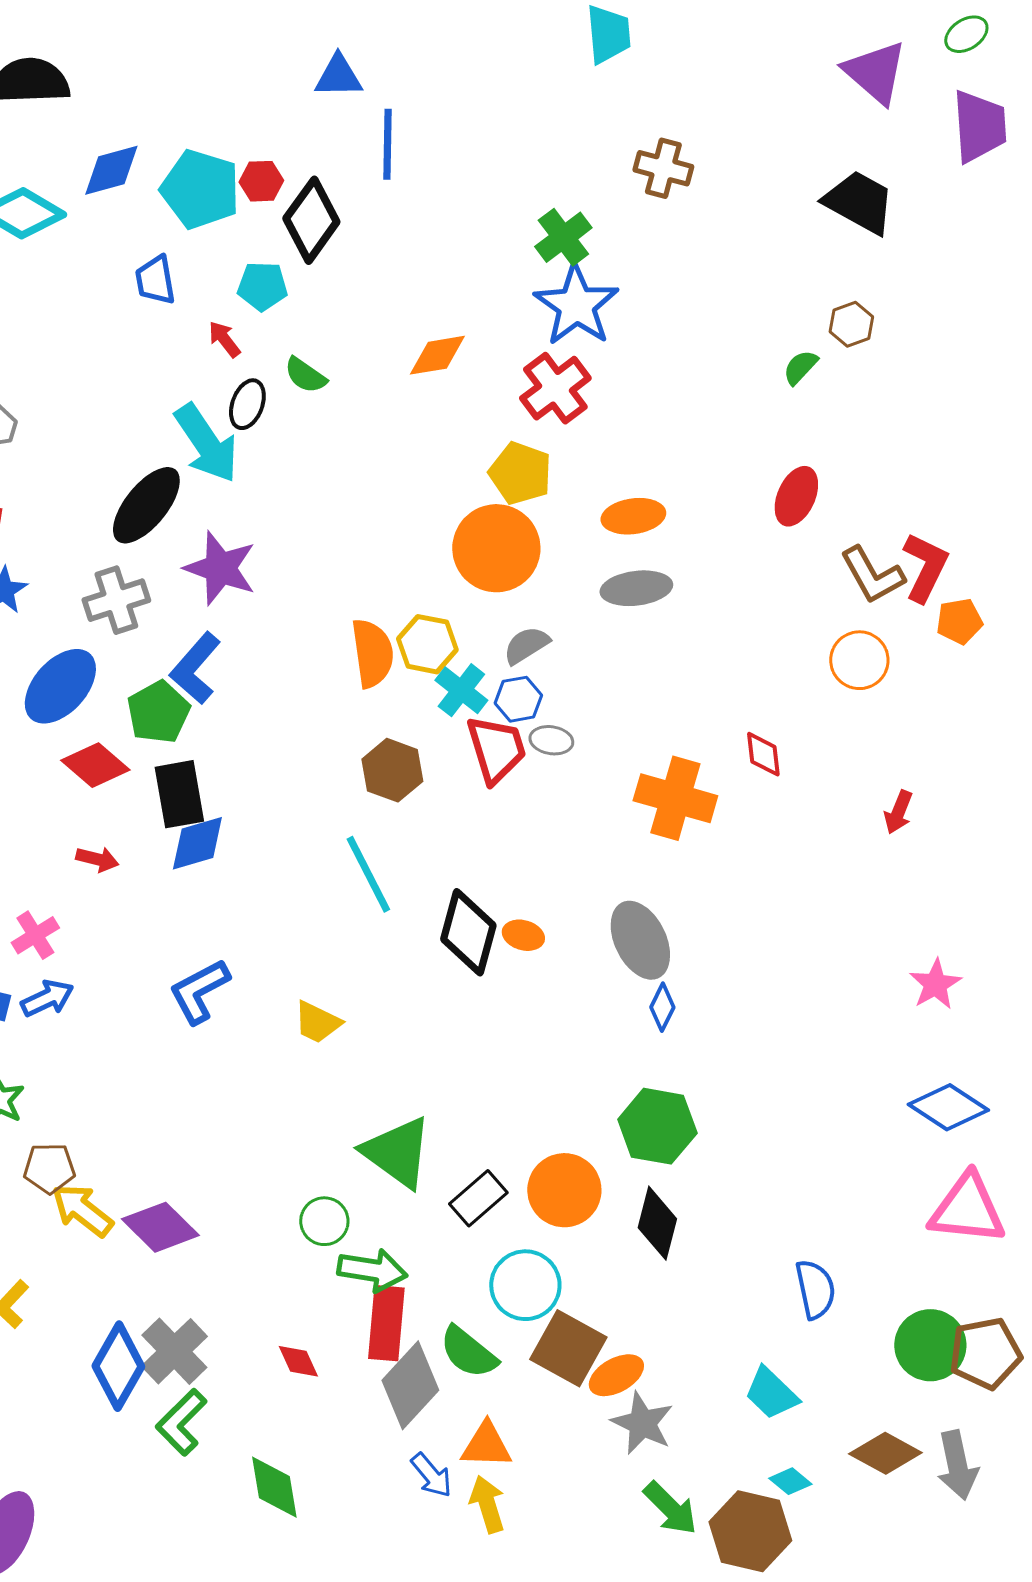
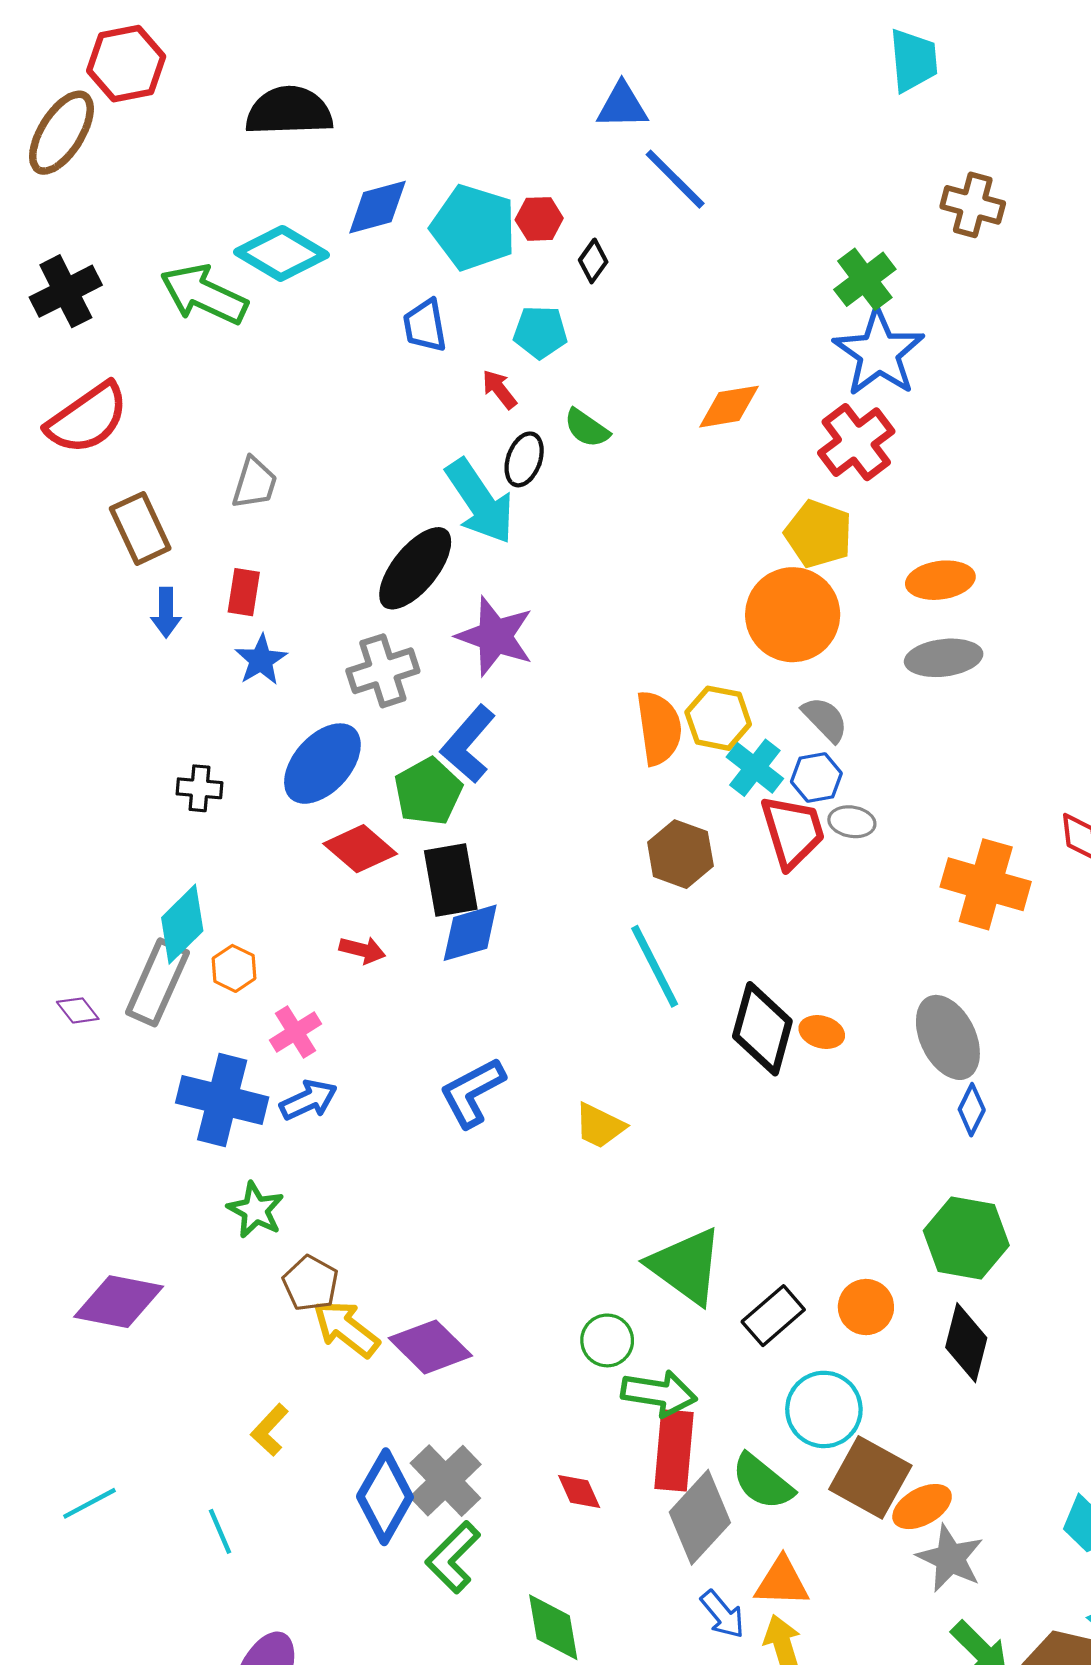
blue line: (387, 144) -> (675, 179), turned -46
black diamond: (311, 220) -> (593, 261), size x0.5
gray semicircle: (526, 645) -> (825, 719), turned 78
brown pentagon: (49, 1168) -> (311, 1283), turned 30
orange circle: (564, 1190) -> (866, 1307), size x0.7

